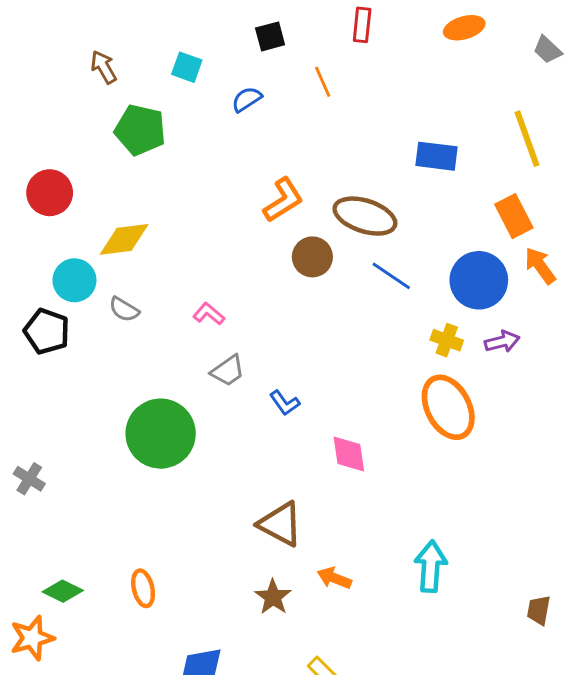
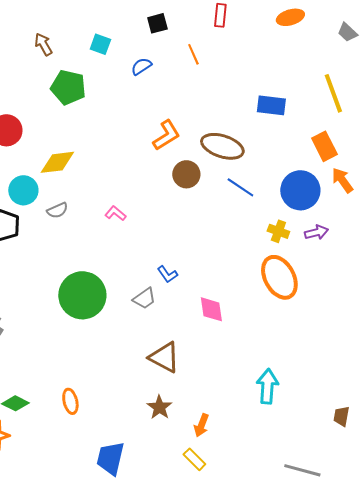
gray semicircle: (124, 309) -> (57, 210), turned -55
gray trapezoid: (228, 371) -> (144, 298), moved
orange arrow: (334, 578) -> (201, 425), moved, turned -90

